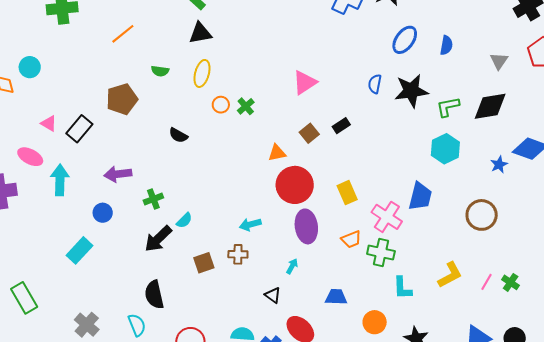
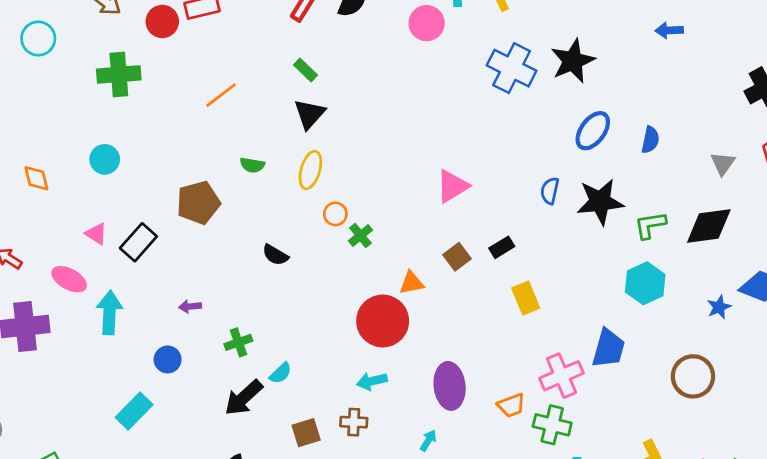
black triangle: (200, 33) -> (310, 114), turned -40
orange line: (123, 34) -> (221, 95), moved
cyan circle: (30, 67) -> (105, 159), moved
green cross: (246, 106) -> (360, 235), moved
purple arrow: (118, 174) -> (190, 307), size x0.6
red circle: (295, 185) -> (383, 321), moved
yellow rectangle: (347, 193) -> (526, 298), moved
pink cross: (387, 217) -> (561, 376), turned 32

